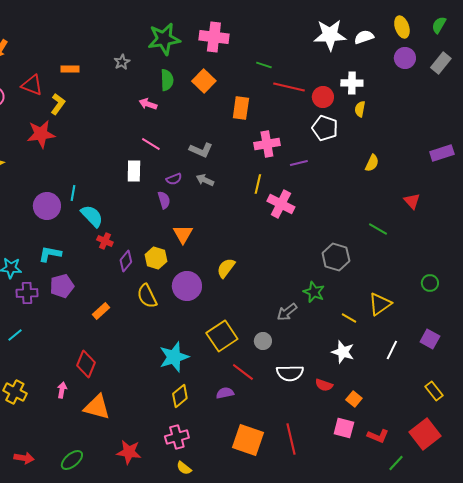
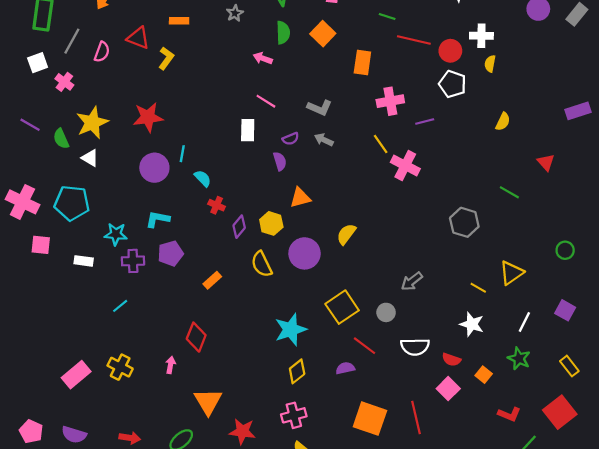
red star: (41, 134) -> (148, 117), moved
yellow line: (258, 184) -> (381, 144), turned -48
cyan semicircle: (92, 216) -> (203, 178), size x0.7
orange triangle: (183, 234) -> (300, 198), turned 45
green star: (314, 292) -> (519, 359), moved
orange triangle: (97, 407) -> (208, 401), moved, turned 44
pink square: (344, 428) -> (448, 389), moved, turned 30

